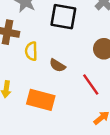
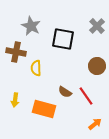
brown semicircle: (57, 65) -> (65, 92), moved

